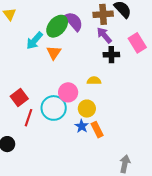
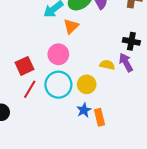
purple arrow: (104, 35) -> (126, 62), moved
pink circle: (68, 92) -> (58, 54), moved
yellow circle: (87, 109) -> (87, 84), moved

